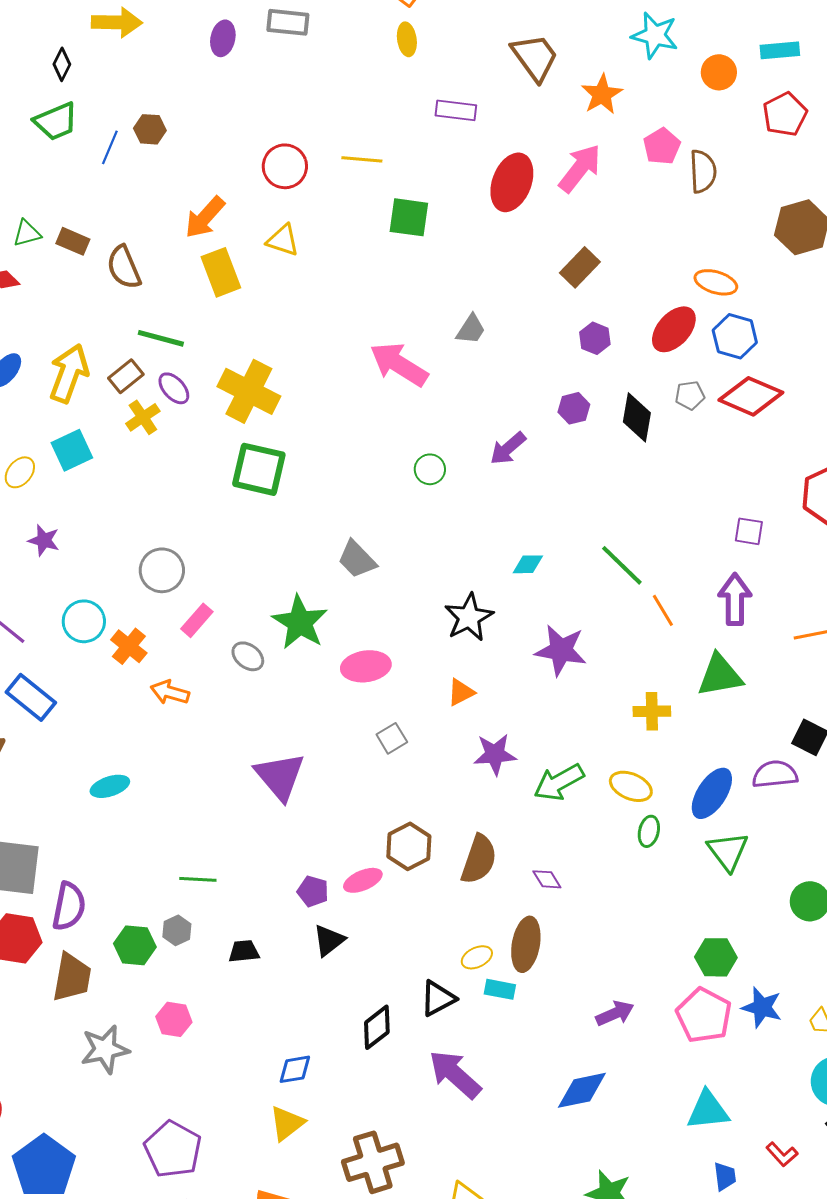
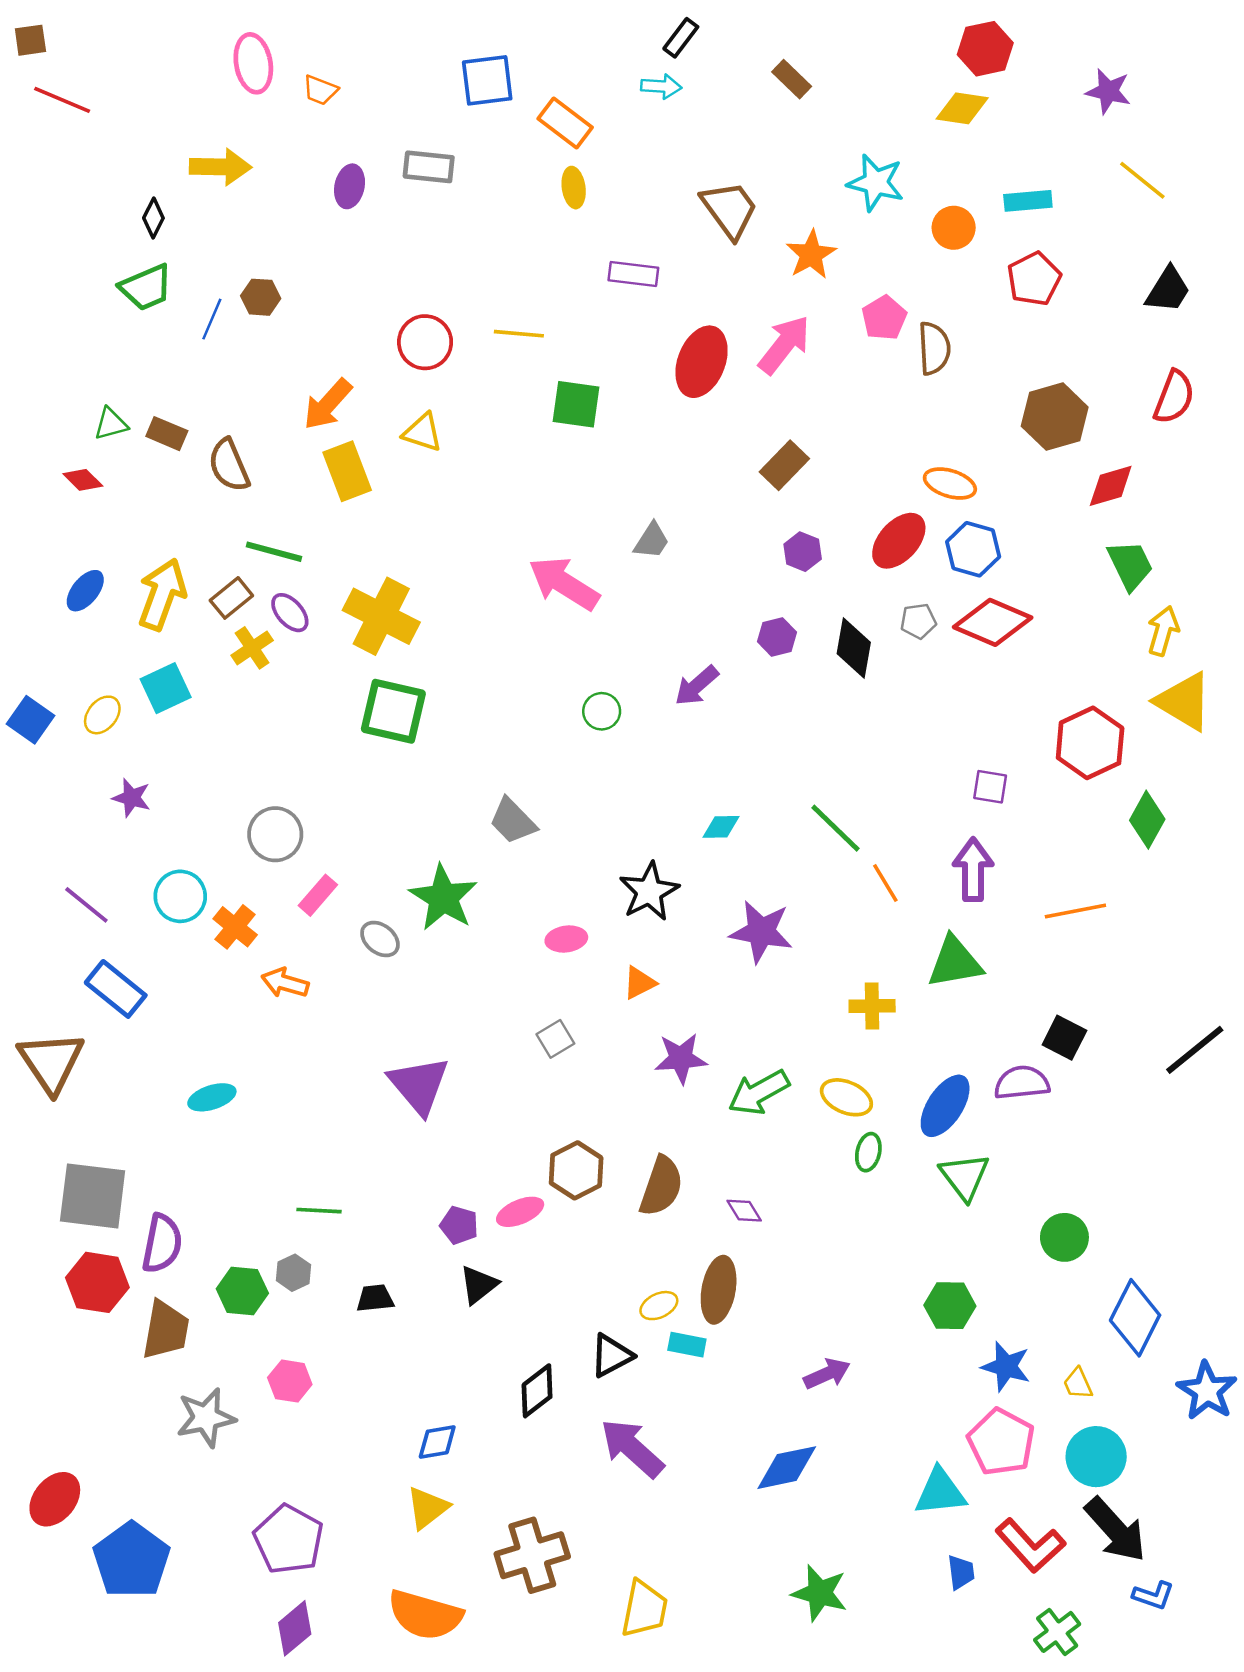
pink ellipse: (366, 666) -> (566, 939), moved, size x0.7
pink pentagon: (704, 1015) -> (1001, 1442), moved
red L-shape: (782, 1154) -> (1030, 1546), size x1.8

